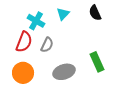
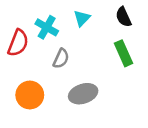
red semicircle: (24, 42) -> (18, 43), moved
green rectangle: (97, 62) -> (123, 53), moved

